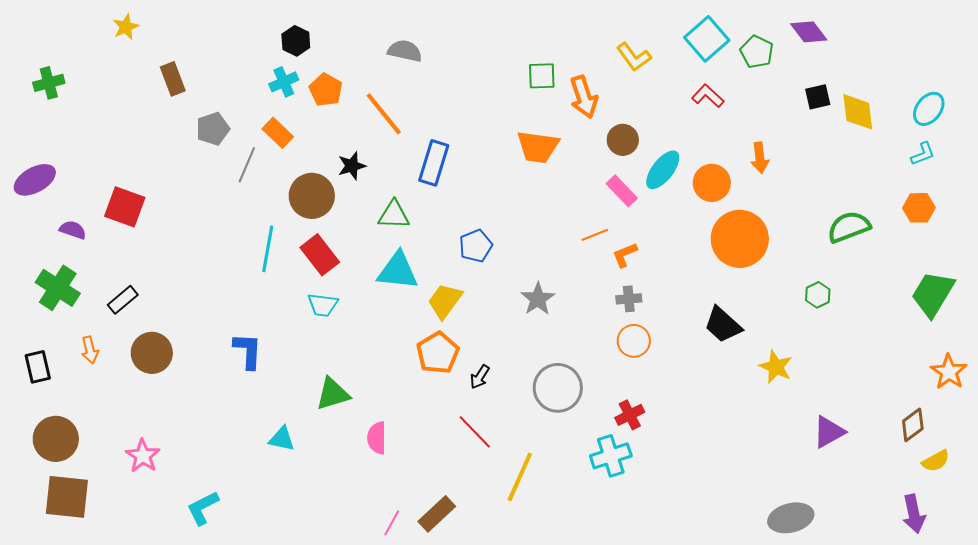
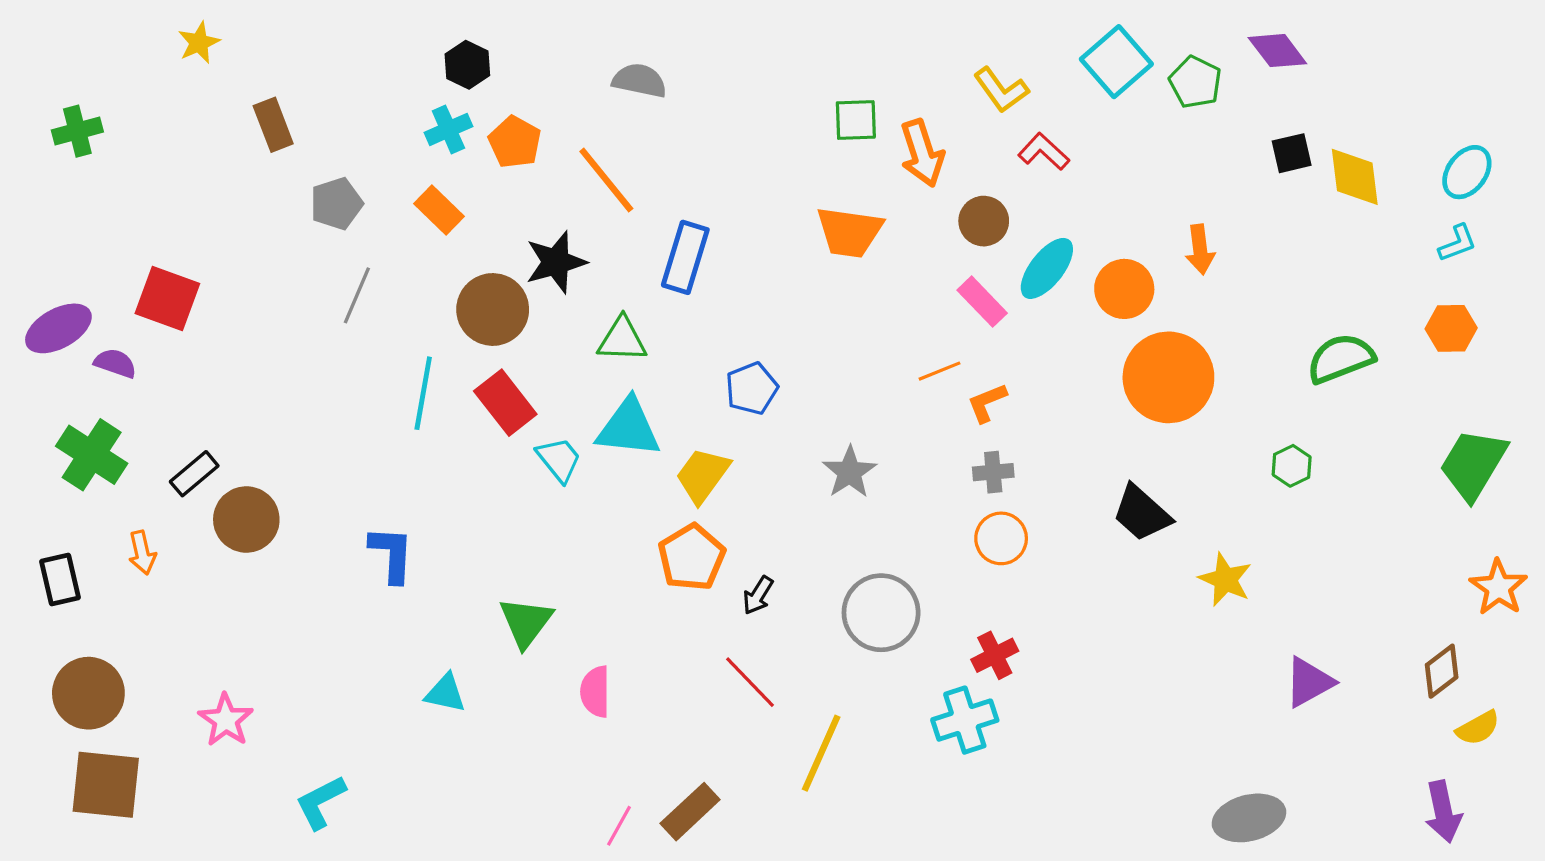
red L-shape: (708, 96) -> (1044, 152), moved
gray line: (247, 165) -> (357, 295), moved
black star: (352, 166) -> (556, 262), size x1.4
purple ellipse: (35, 180) -> (58, 328), moved
red square: (125, 207) -> (167, 298), moved
cyan trapezoid: (323, 305) -> (559, 459), moved, turned -136
brown circle: (152, 353) -> (246, 519), moved
green triangle: (333, 394) -> (526, 622), turned -36

